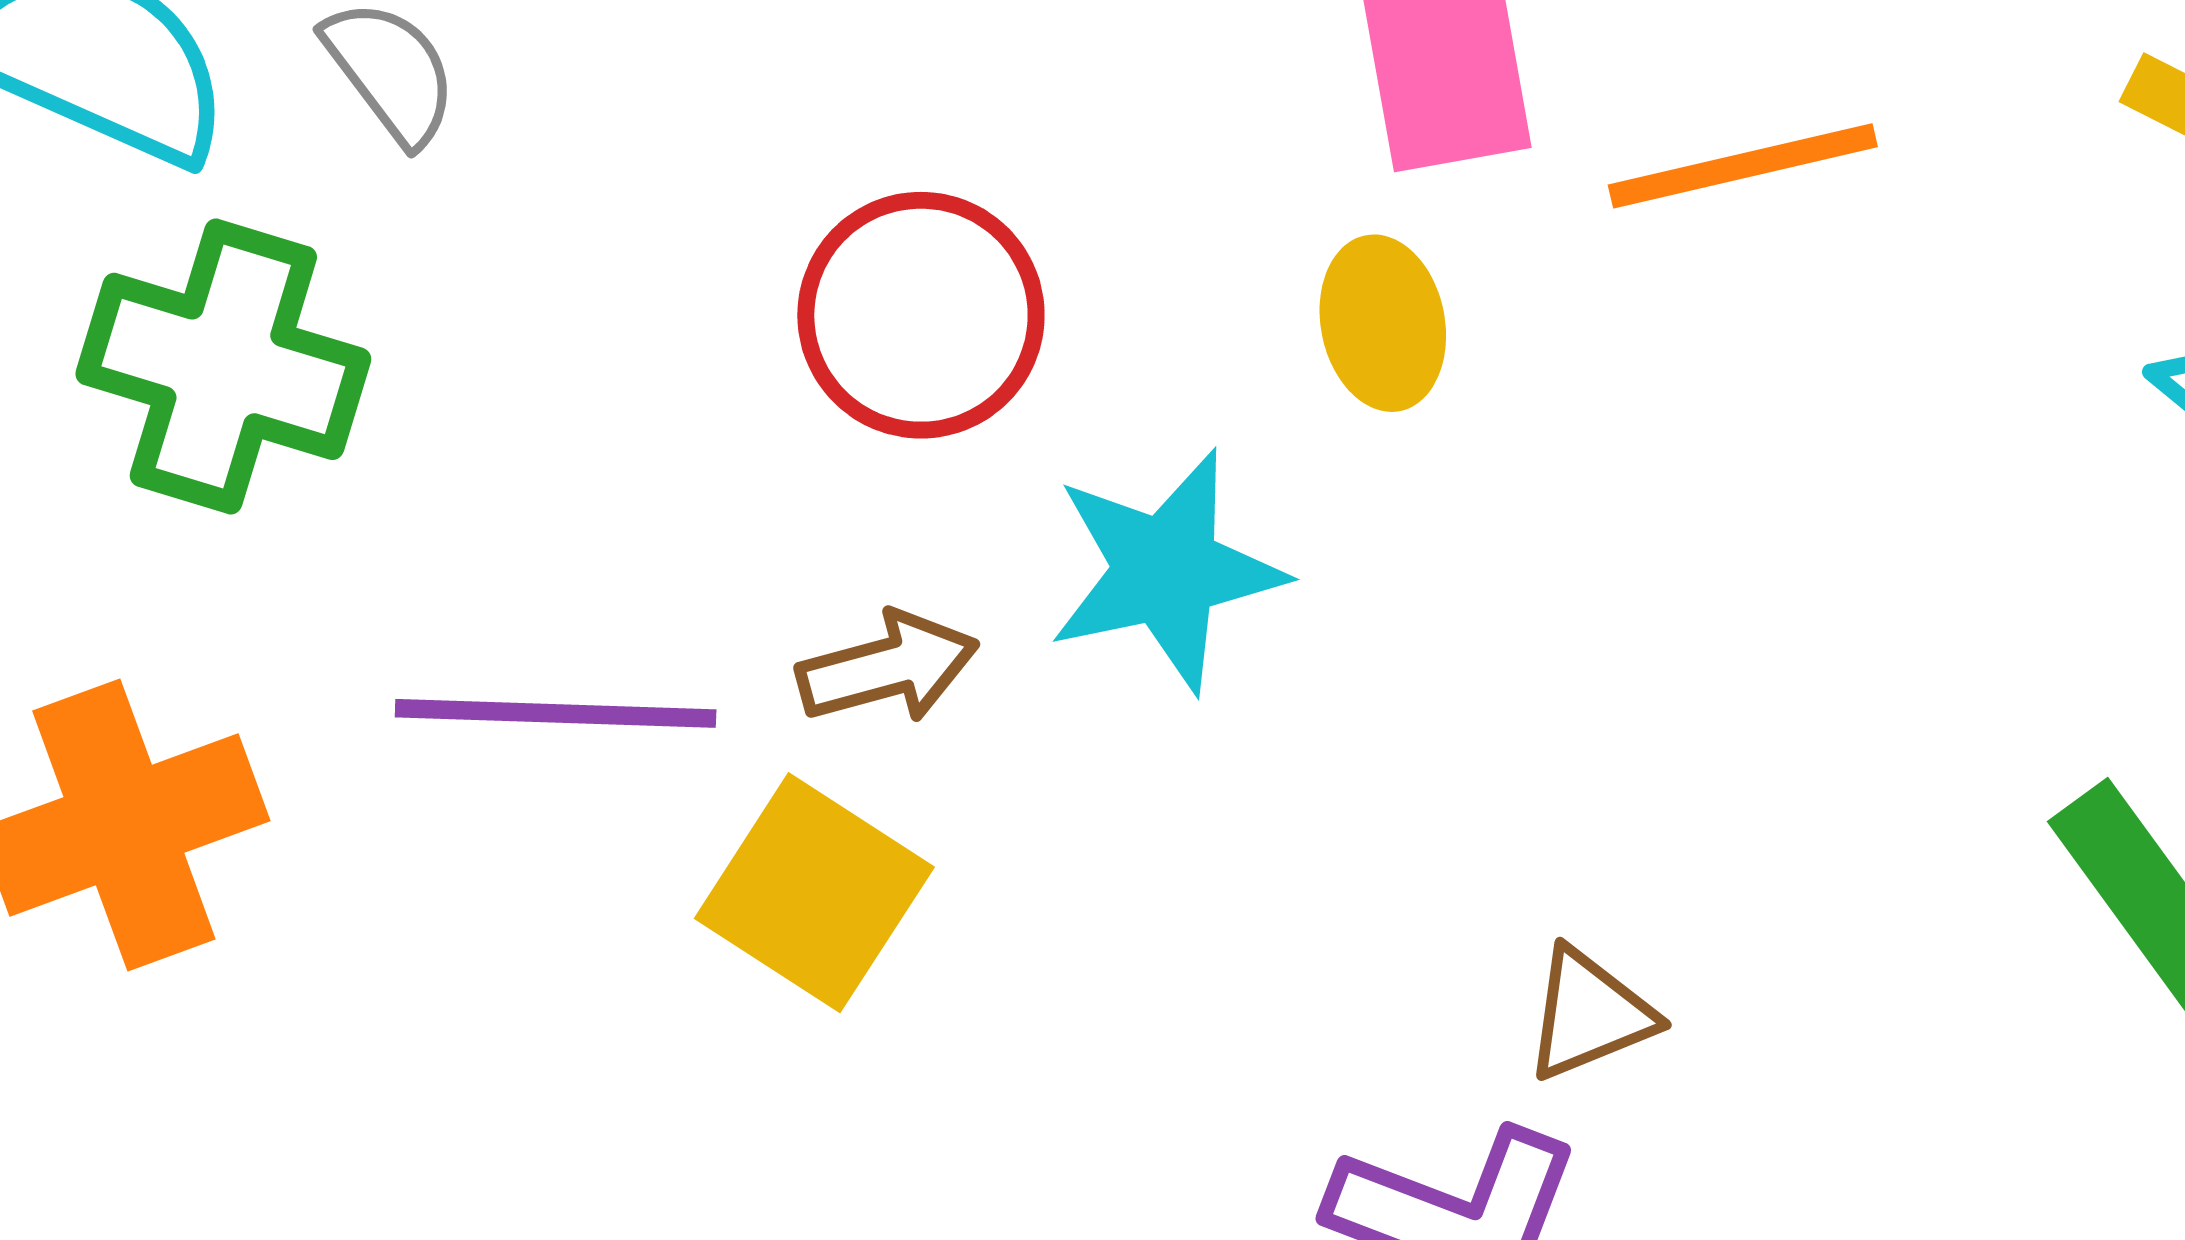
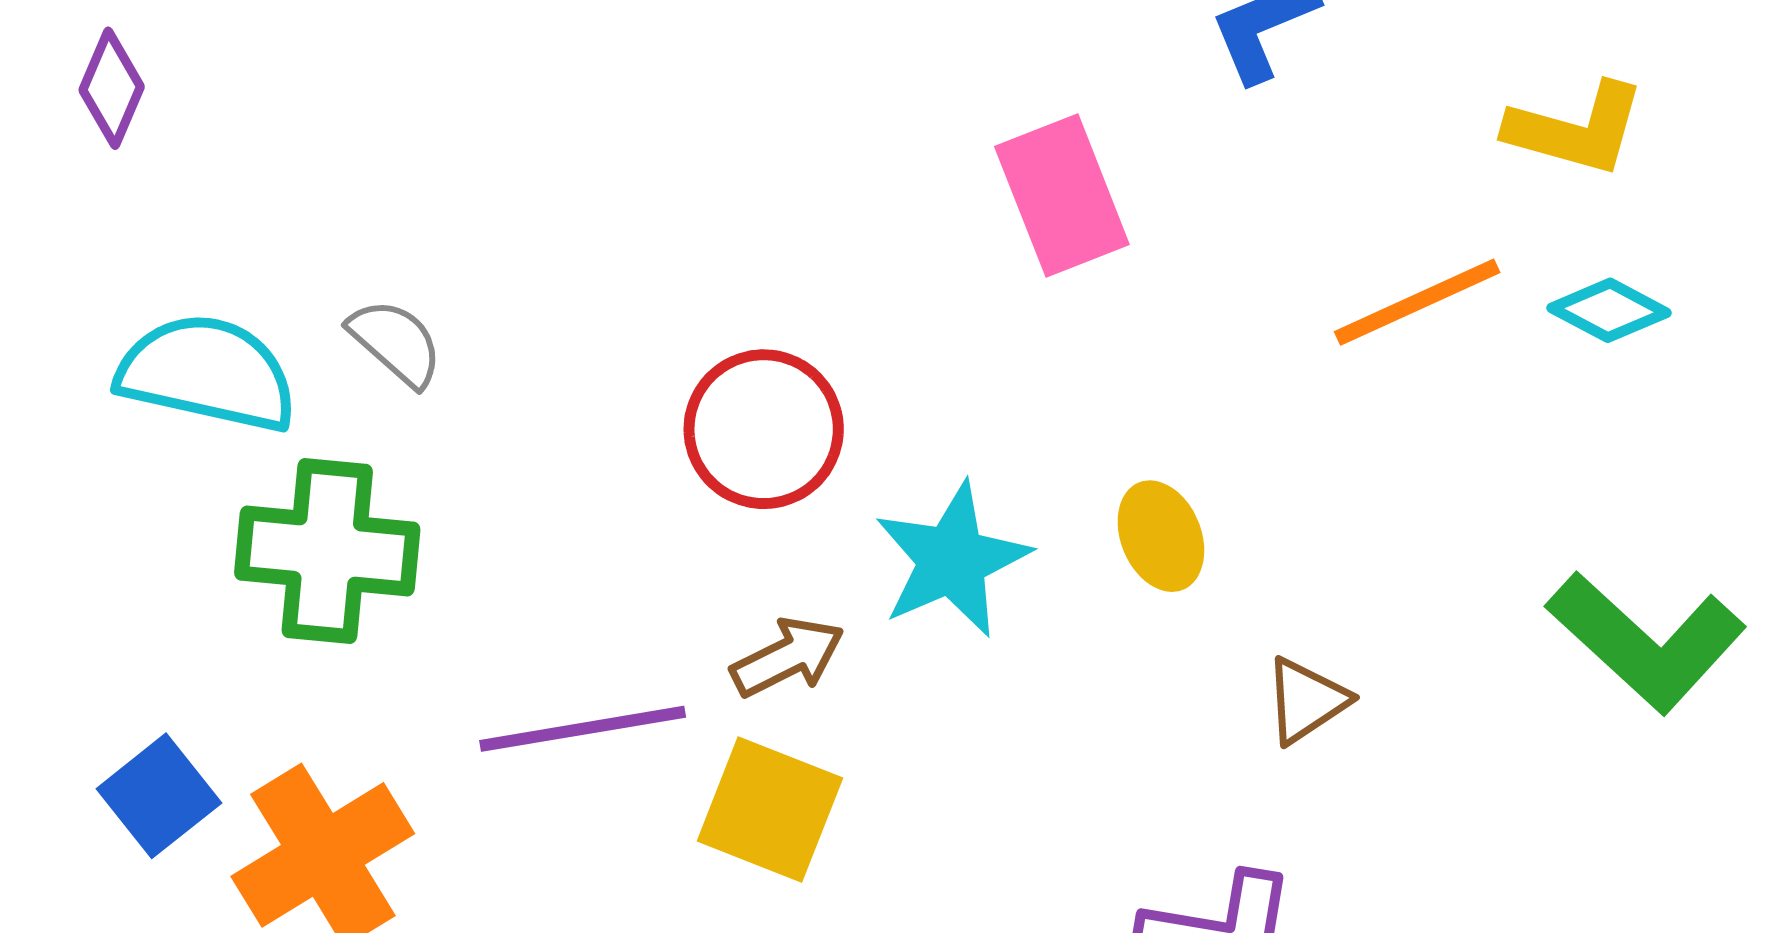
orange line: (1743, 166) -> (1417, 302), moved
yellow ellipse: (1383, 323) -> (1161, 536), moved
brown triangle: (1589, 1014) -> (1306, 701), moved

